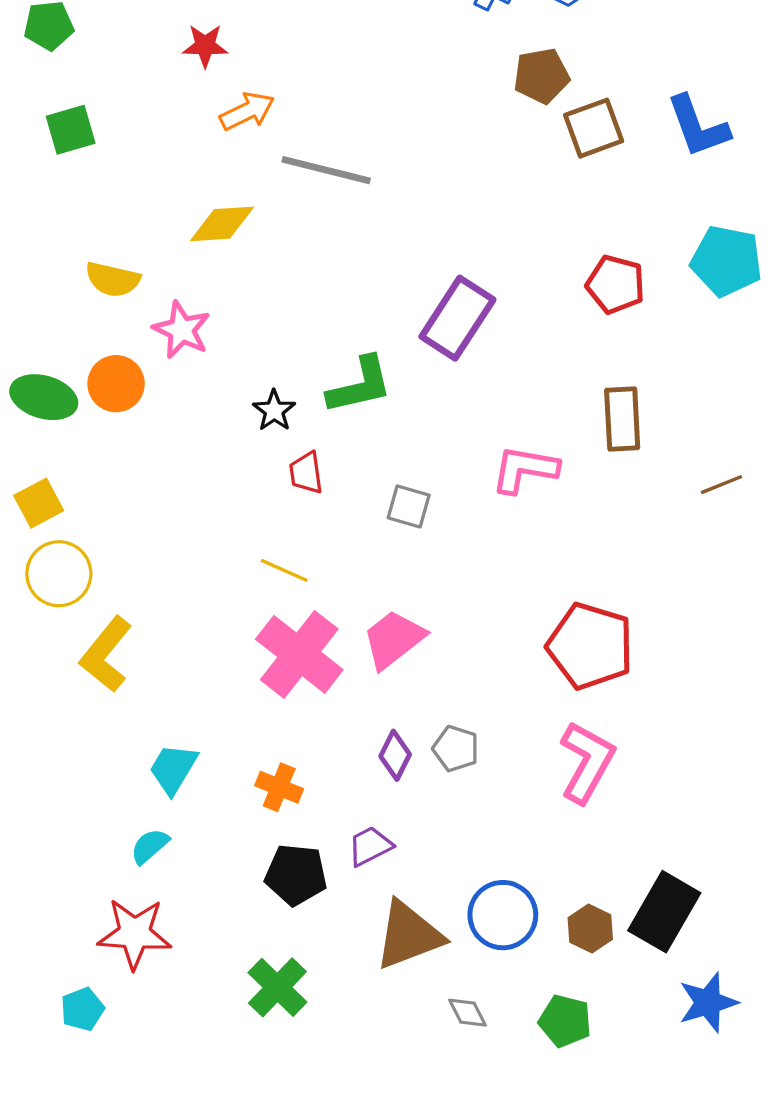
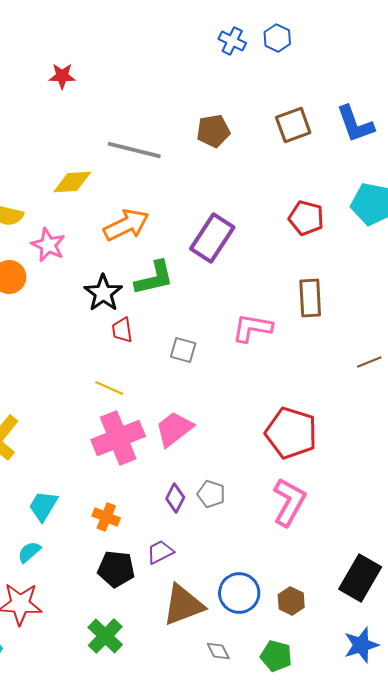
brown pentagon: (541, 76) -> (213, 131), moved
orange arrow: (247, 111) -> (126, 225), moved, size x1.4
black star: (274, 411) -> (103, 293), size x1.5
brown line: (721, 485) -> (369, 362), moved
pink cross: (299, 654) -> (118, 438), turned 30
black rectangle: (664, 912) -> (360, 578), moved

